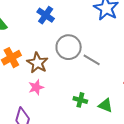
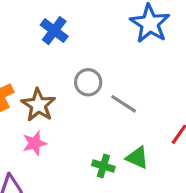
gray circle: (69, 47) -> (88, 82), size x0.7
green triangle: (105, 105) -> (137, 158), moved

